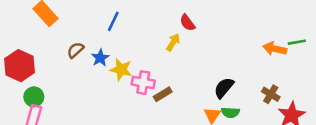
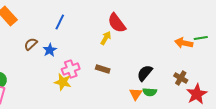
red semicircle: (187, 23) -> (117, 23), size x1.5
yellow star: (121, 70) -> (63, 82), moved
pink cross: (143, 83) -> (71, 69), moved, turned -30
brown rectangle: (163, 94) -> (103, 69), moved, turned 48

